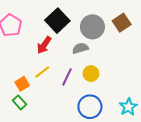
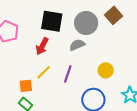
black square: (57, 21) -> (52, 21), turned -30
yellow circle: (91, 74) -> (106, 70), moved
orange square: (22, 84) -> (26, 86), turned 32

